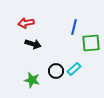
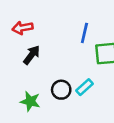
black arrow: (33, 44) -> (32, 55), turned -70

